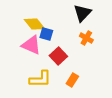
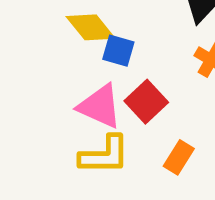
pink triangle: (31, 45) -> (100, 106), moved

